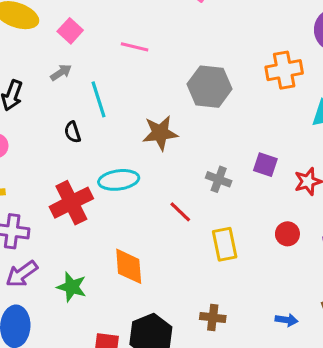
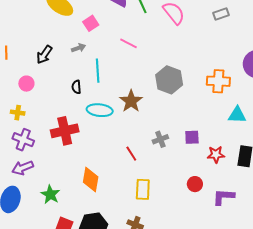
brown star: (160, 133) -> (131, 101), turned 30
purple square: (265, 165) -> (192, 137), turned -35
gray cross: (219, 179) -> (160, 139), turned 35
cyan ellipse: (119, 180) -> (100, 110), moved
yellow rectangle: (225, 244) -> (143, 189), moved
green star: (72, 287) -> (50, 195), moved

